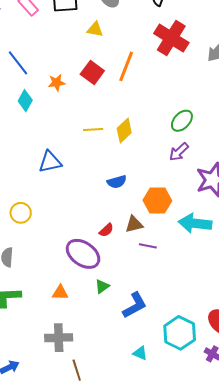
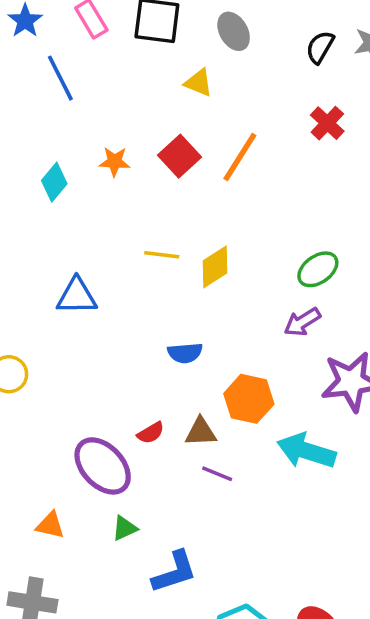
red cross: (171, 38) -> (327, 123), size x0.6
blue line: (18, 63) -> (60, 78), moved

